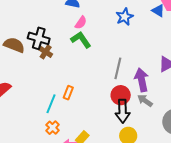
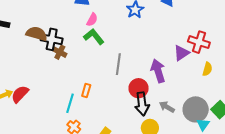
brown semicircle: (14, 45) -> (37, 34), moved
gray line: (118, 68) -> (118, 64), moved
gray arrow: (145, 101) -> (167, 107), moved

